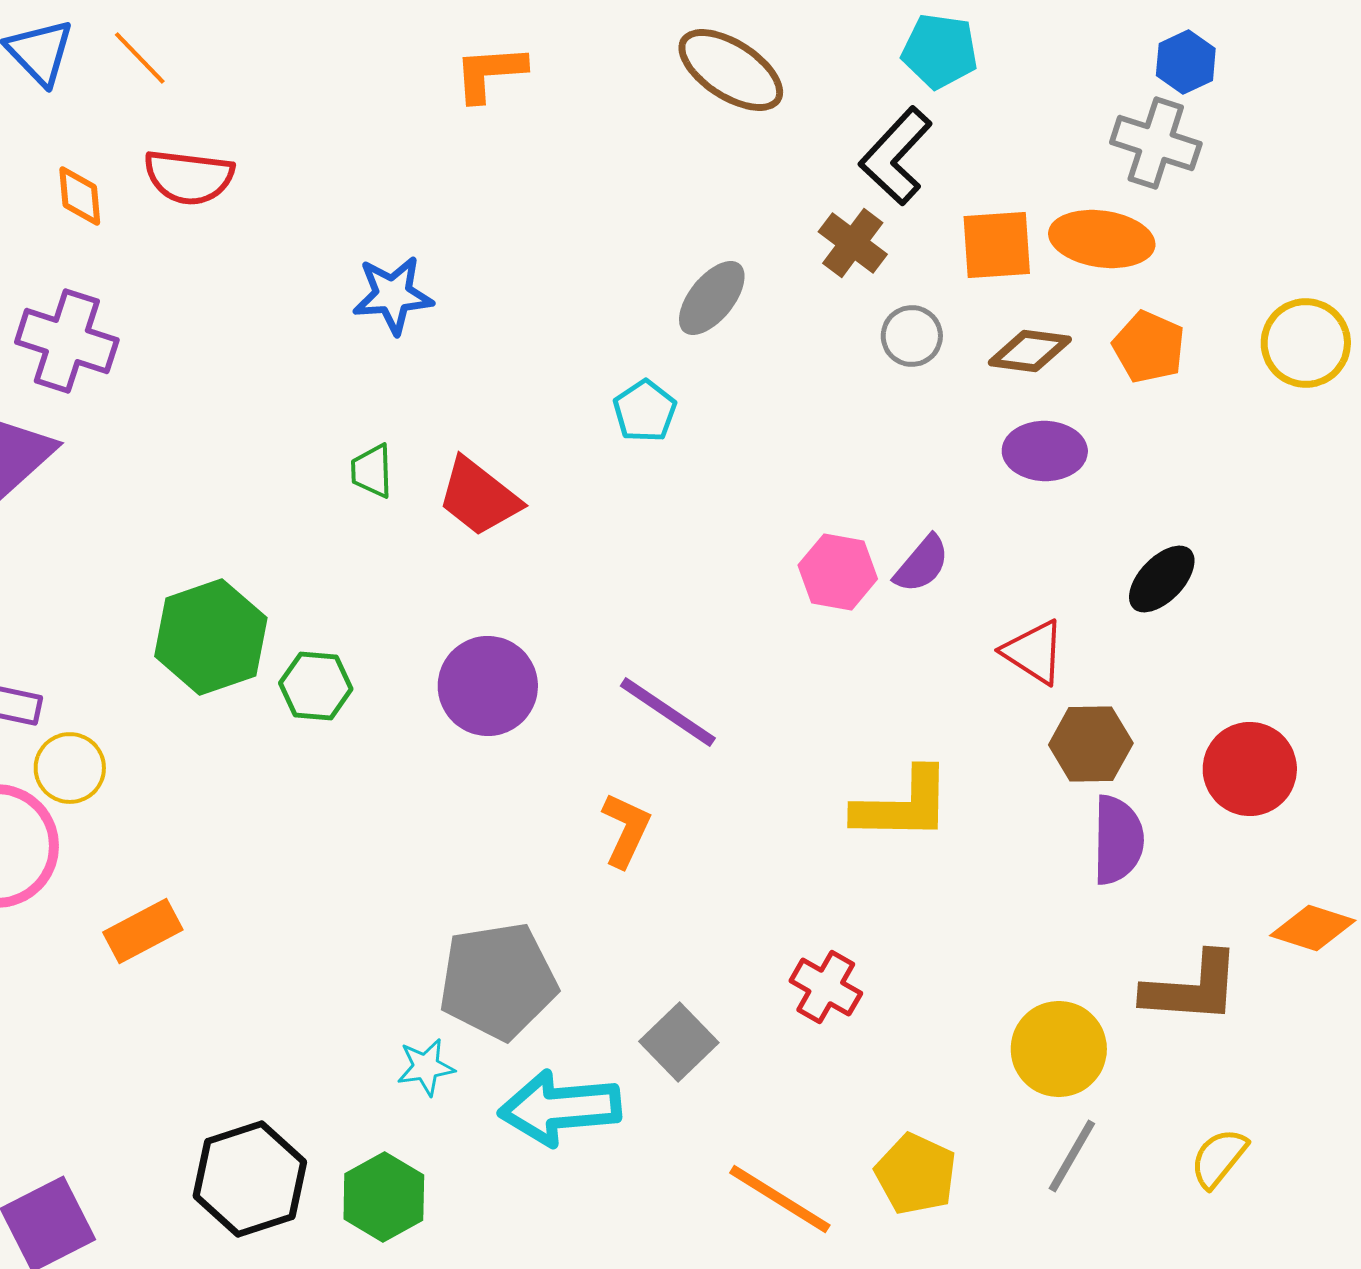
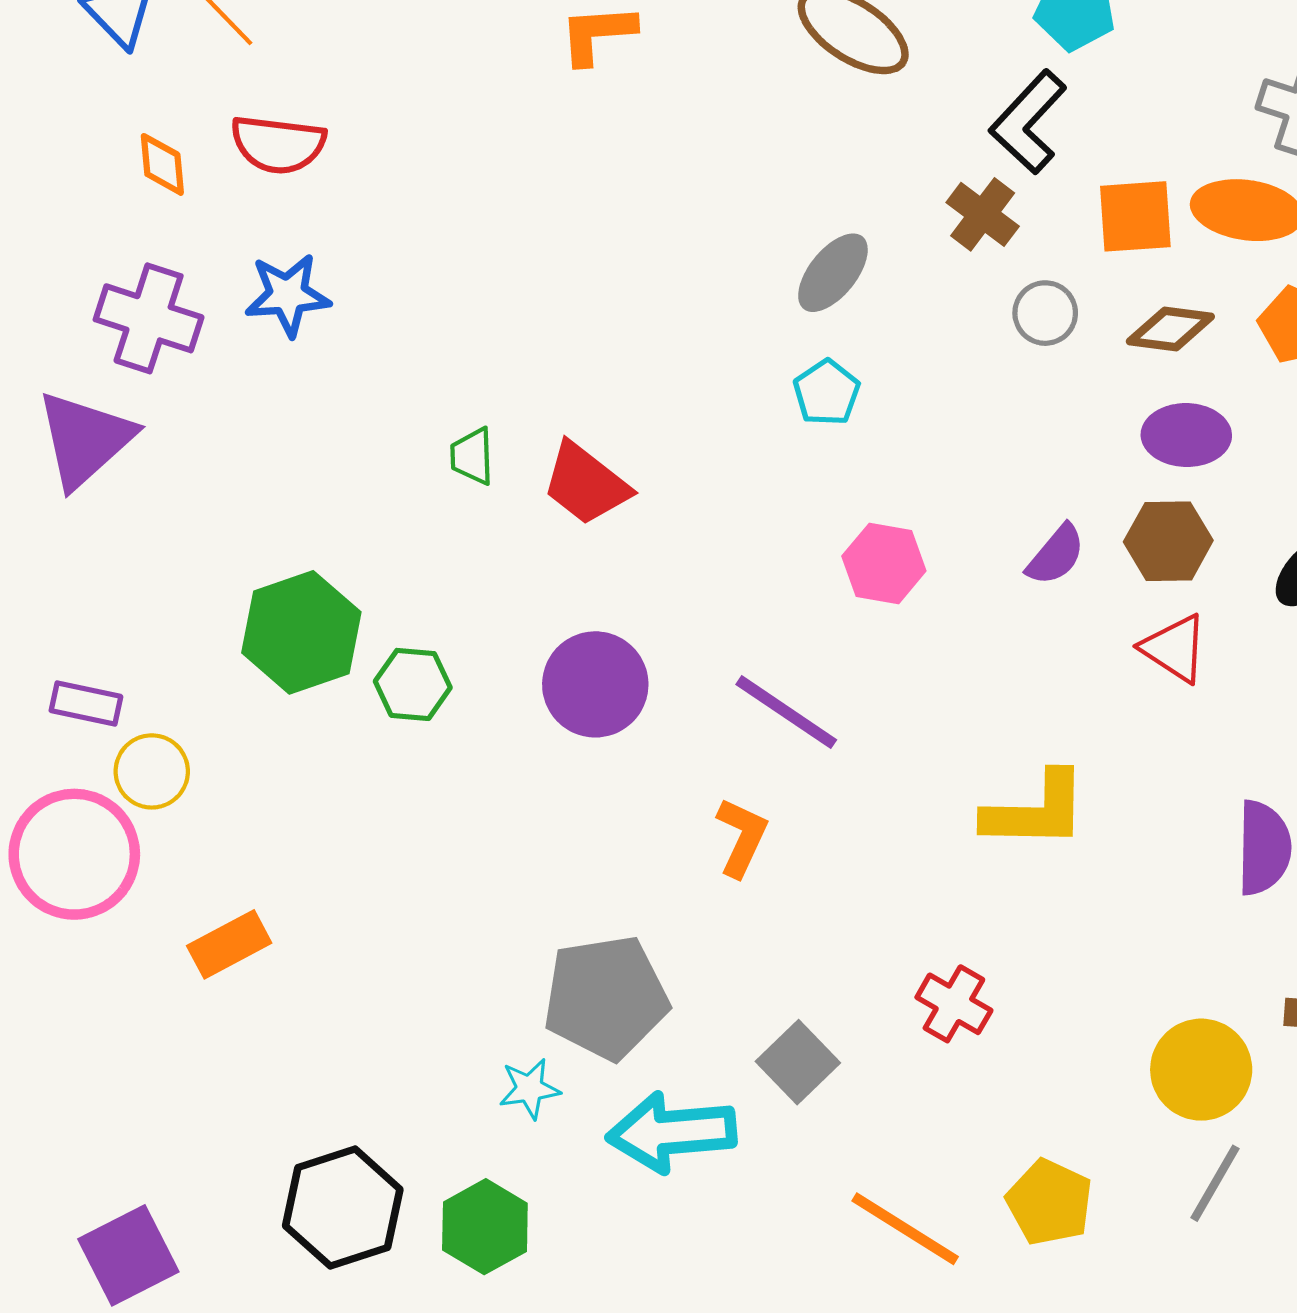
blue star: (393, 295) -> (288, 295), moved
cyan pentagon: (645, 411) -> (827, 393), moved
pink hexagon: (838, 572) -> (884, 563), moved
brown hexagon: (1091, 744) -> (1168, 541), moved

